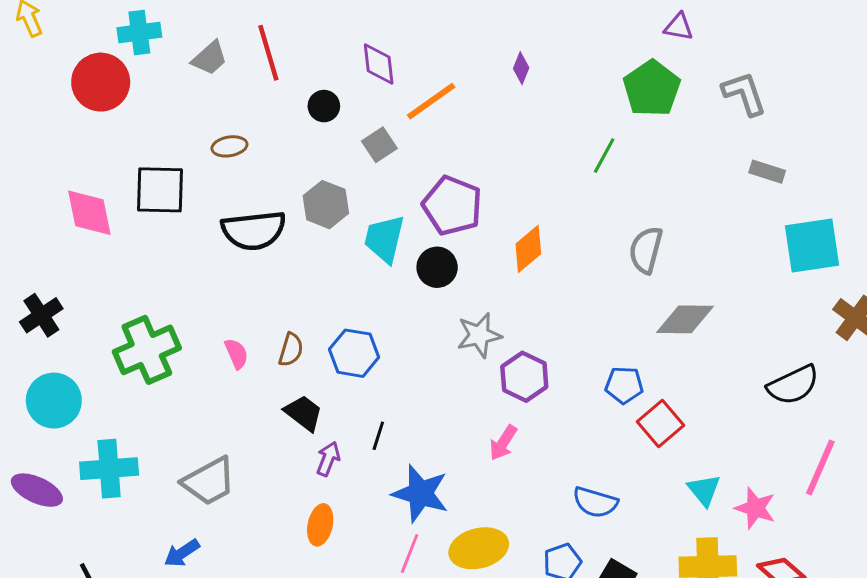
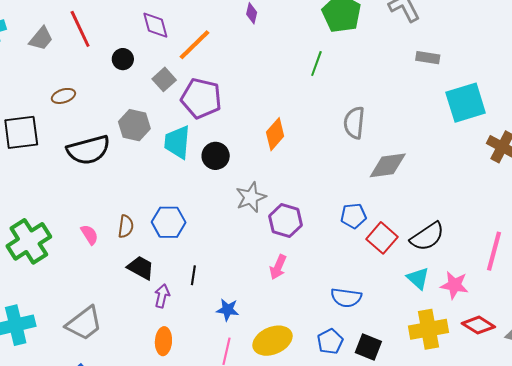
purple pentagon: (452, 206) -> (201, 98), moved
black semicircle: (793, 385) -> (427, 236), moved
blue star: (420, 493) -> (228, 310), size x0.6

